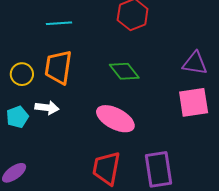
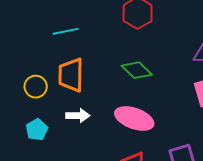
white arrow: (47, 108) -> (78, 116), moved

